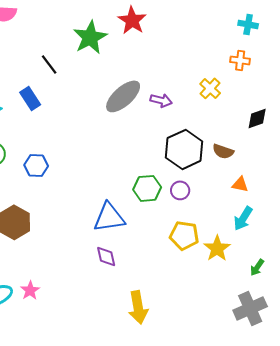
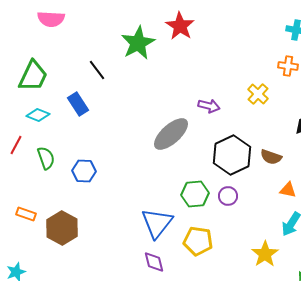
gray ellipse: (123, 96) -> (171, 134), moved
blue triangle: (109, 217) -> (157, 223), turned -44
yellow pentagon: (184, 235) -> (198, 241), moved

